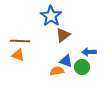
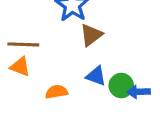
blue arrow: (89, 52) -> (139, 92), moved
orange semicircle: (57, 71) -> (56, 92), moved

